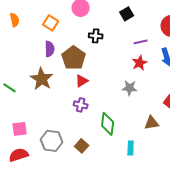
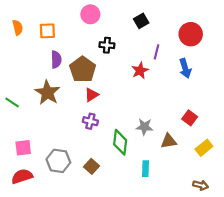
orange square: (51, 23) -> (47, 31), moved, turned -35
purple line: (141, 42) -> (157, 52), turned -64
red star: (140, 63) -> (140, 71), moved
gray star: (130, 88) -> (144, 127), moved

